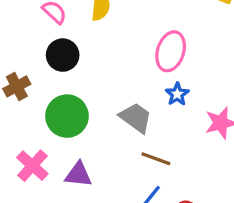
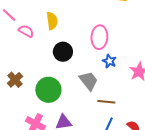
black circle: (63, 55) -> (63, 52), moved
gray trapezoid: (136, 118) -> (89, 81), turned 30

